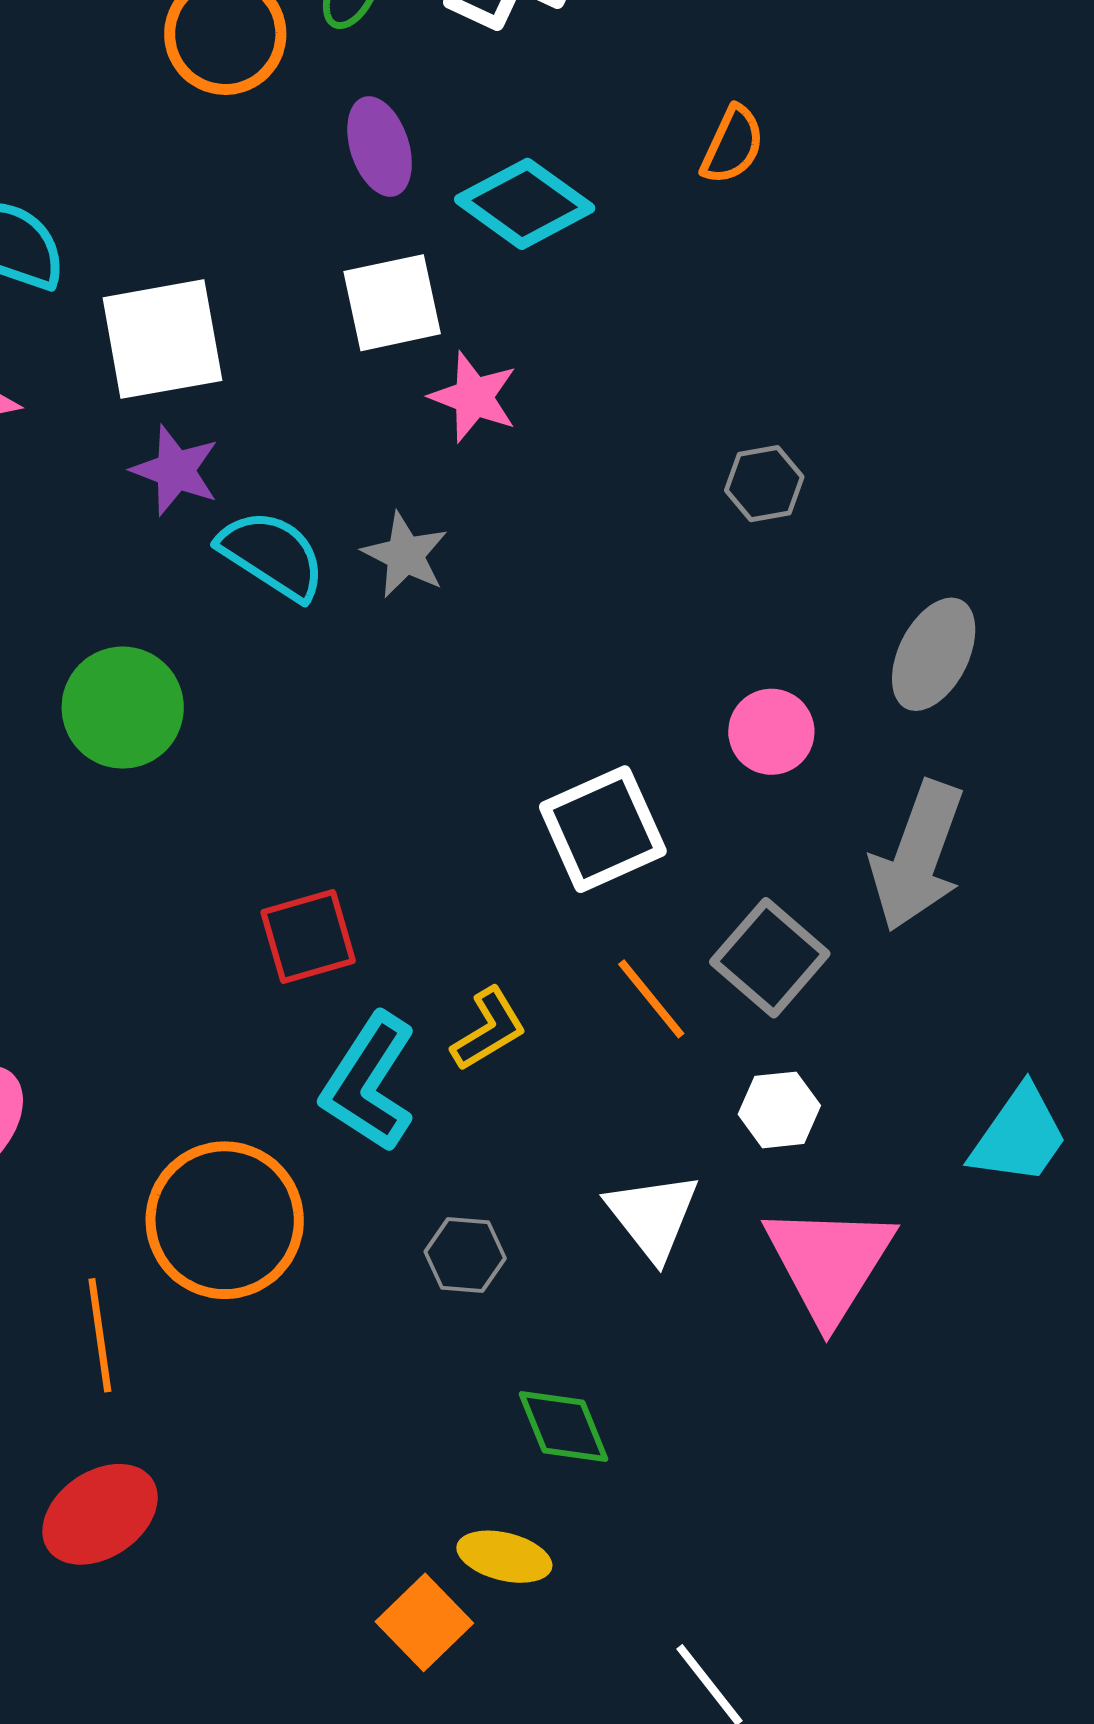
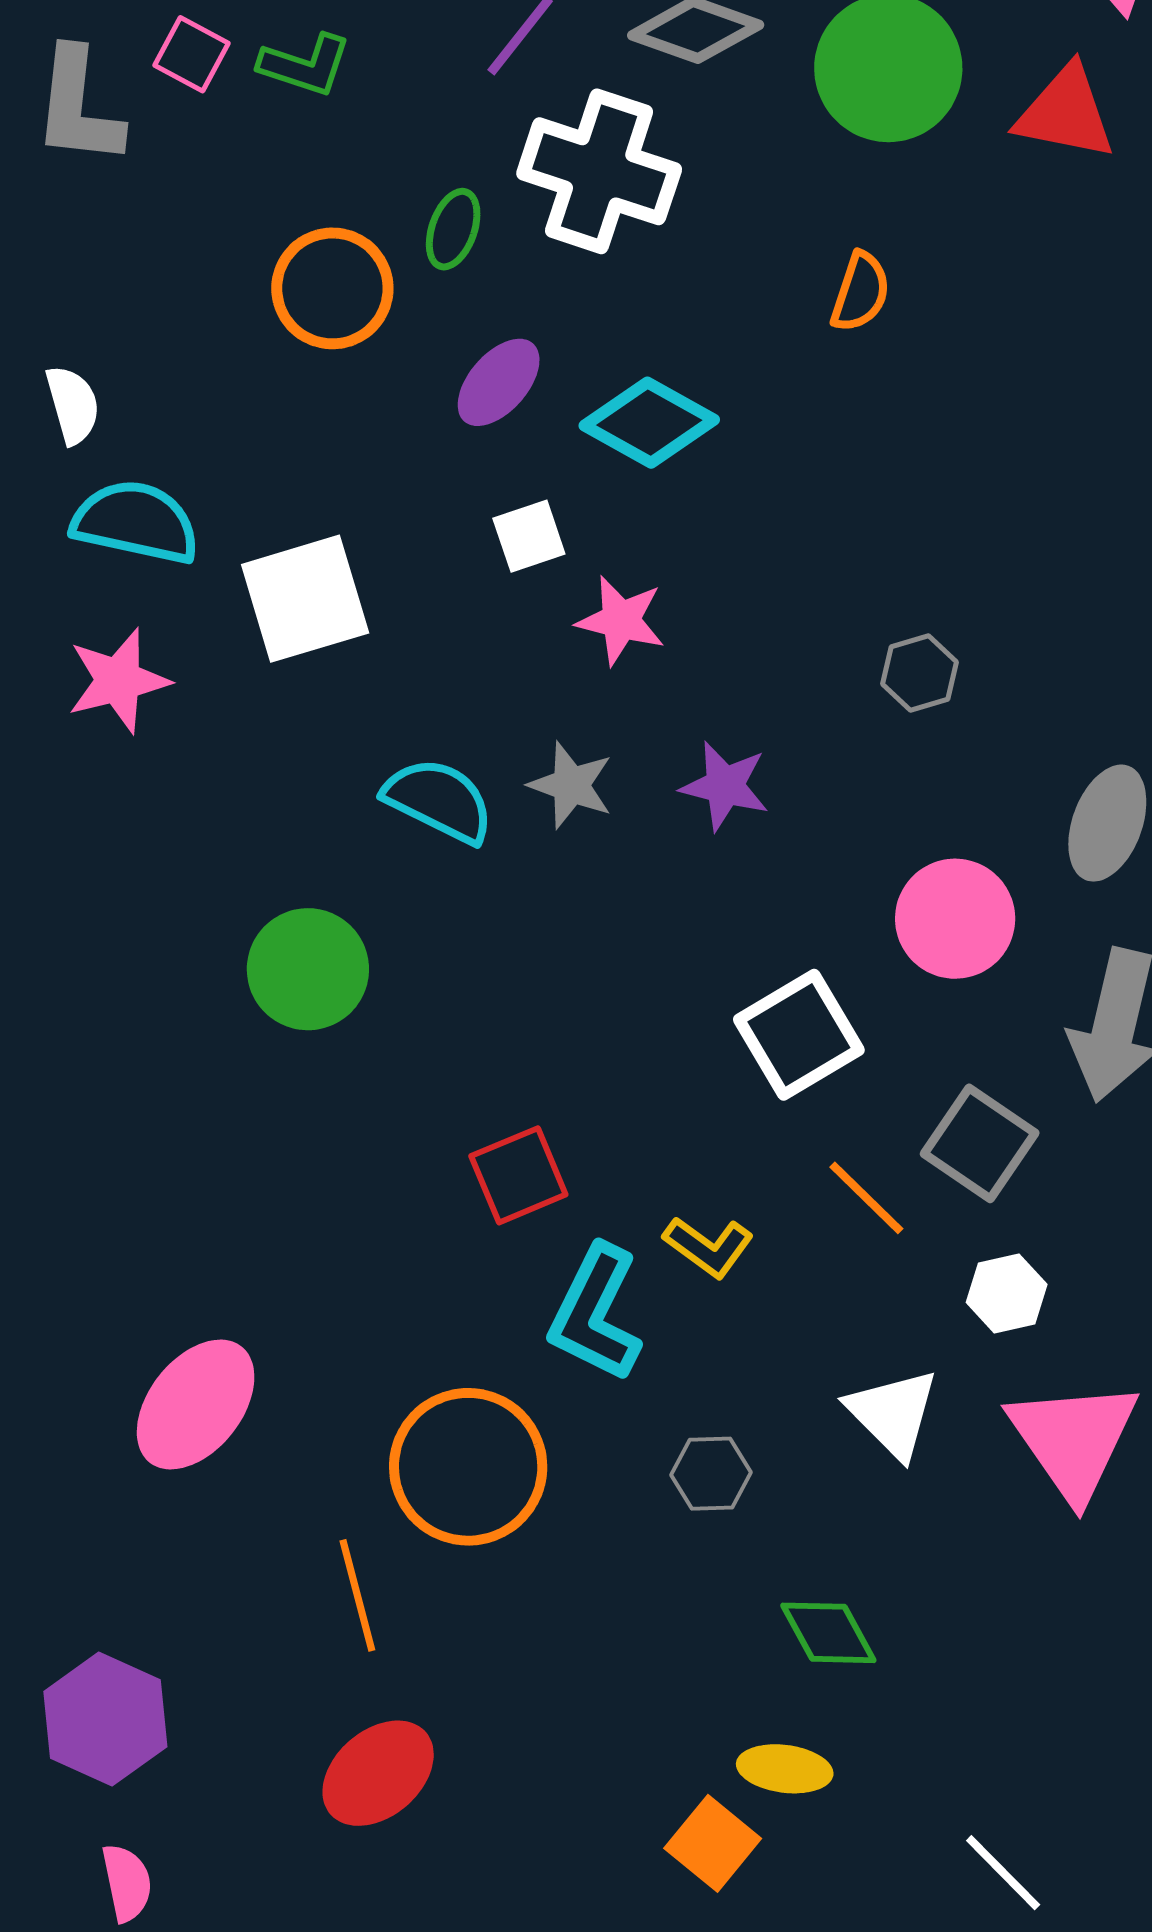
orange semicircle: (733, 145) -> (860, 292), moved
purple ellipse: (380, 147) -> (499, 382), turned 66
white square: (392, 303) -> (529, 536), size x0.7
purple star: (175, 470) -> (725, 786), moved
pink circle: (771, 732) -> (955, 919), size x1.4
yellow L-shape: (489, 1029) -> (708, 1247), turned 74

